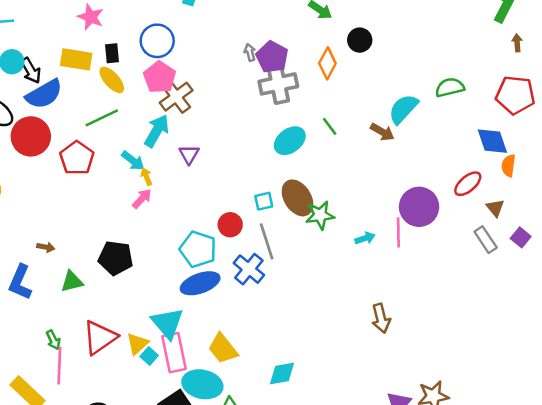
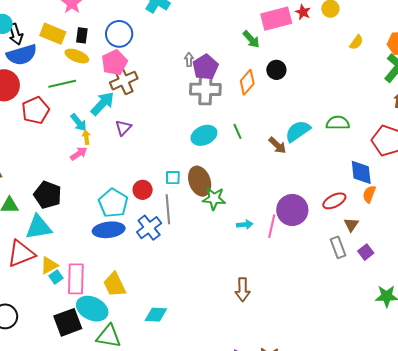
yellow ellipse: (112, 80) -> (77, 56), turned -40
cyan triangle: (168, 323) -> (39, 227), moved, turned 48

